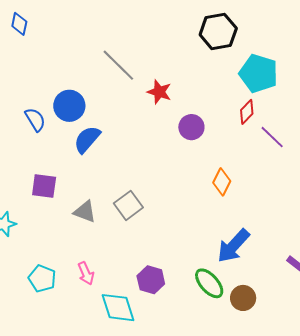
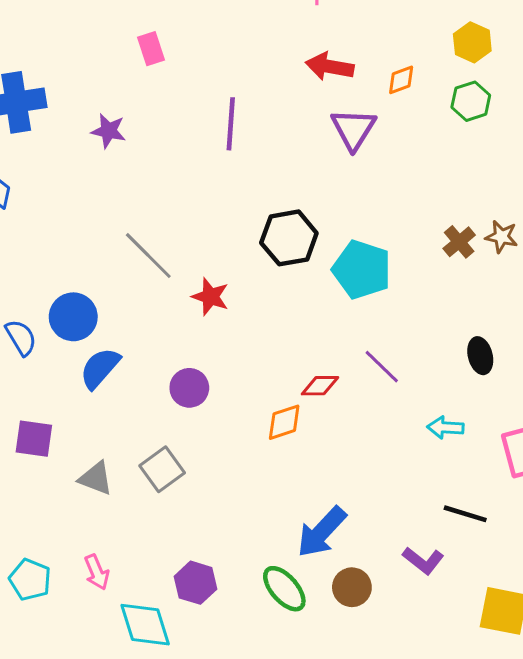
black hexagon: (218, 31) -> (289, 238), moved
red diamond: (247, 112) -> (320, 386), moved, turned 45
purple circle: (191, 127) -> (189, 388), moved
orange diamond: (222, 182) -> (284, 422), moved, turned 44
brown circle: (243, 298) -> (352, 587), moved

